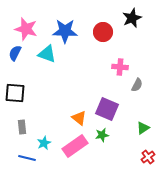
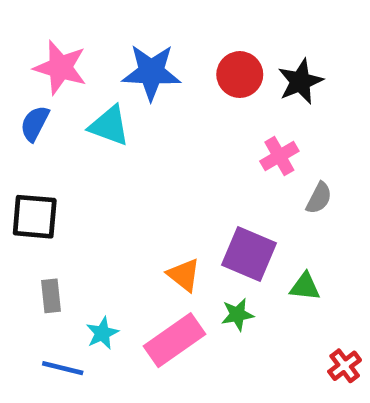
black star: (132, 18) -> (300, 81), moved
pink cross: (120, 67) -> (279, 156), turned -35
green triangle: (143, 128) -> (305, 287), moved, turned 40

